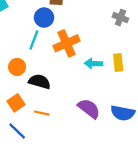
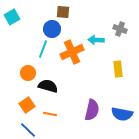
cyan arrow: (93, 64) -> (96, 40), moved
purple semicircle: (89, 109) -> (92, 110), turned 65

